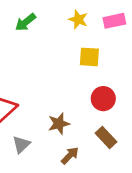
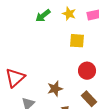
green arrow: (25, 22) -> (43, 16), moved

